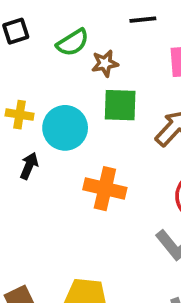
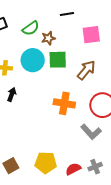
cyan circle: (65, 128) -> (33, 60), moved
orange cross: (105, 189) -> (64, 103), moved

